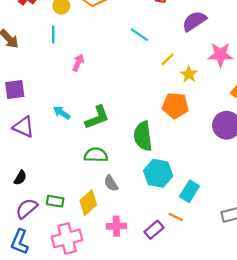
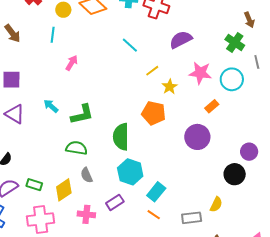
orange line: (176, 217) -> (154, 215), moved
purple rectangle: (154, 230) -> (115, 202), moved

